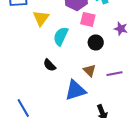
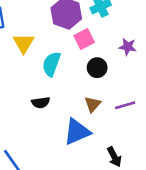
pink square: (88, 19) -> (84, 39), turned -35
black semicircle: (50, 65) -> (41, 103), turned -48
brown triangle: (90, 70) -> (93, 104), turned 32

